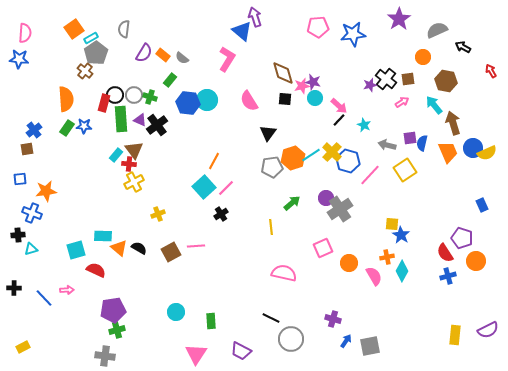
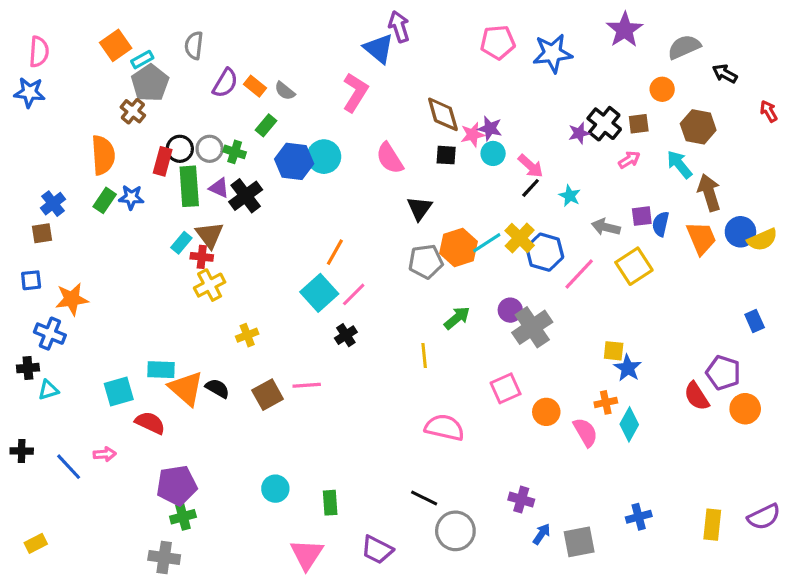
orange triangle: (119, 248) -> (186, 388), size x1.4
blue cross: (448, 276) -> (639, 517), moved

